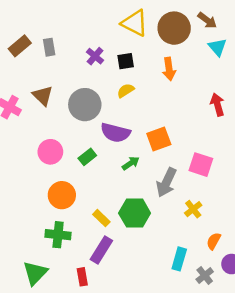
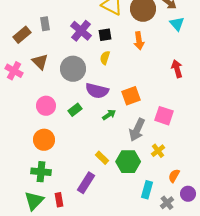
brown rectangle: (20, 46) -> (22, 35), moved
purple cross: (95, 56) -> (81, 31), size x1.5
yellow semicircle: (126, 91) -> (105, 58), turned -40
orange circle: (62, 195) -> (44, 140), moved
green hexagon: (135, 213) -> (128, 162), moved
yellow rectangle: (101, 218) -> (102, 158), moved
green cross: (58, 235) -> (41, 172), moved
red rectangle: (82, 277) -> (59, 200), moved

